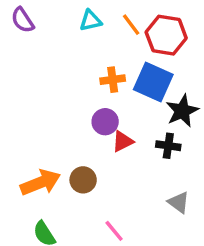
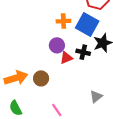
black cross: (168, 146) -> (83, 52), moved
gray triangle: (179, 202) -> (96, 96), turned 40

